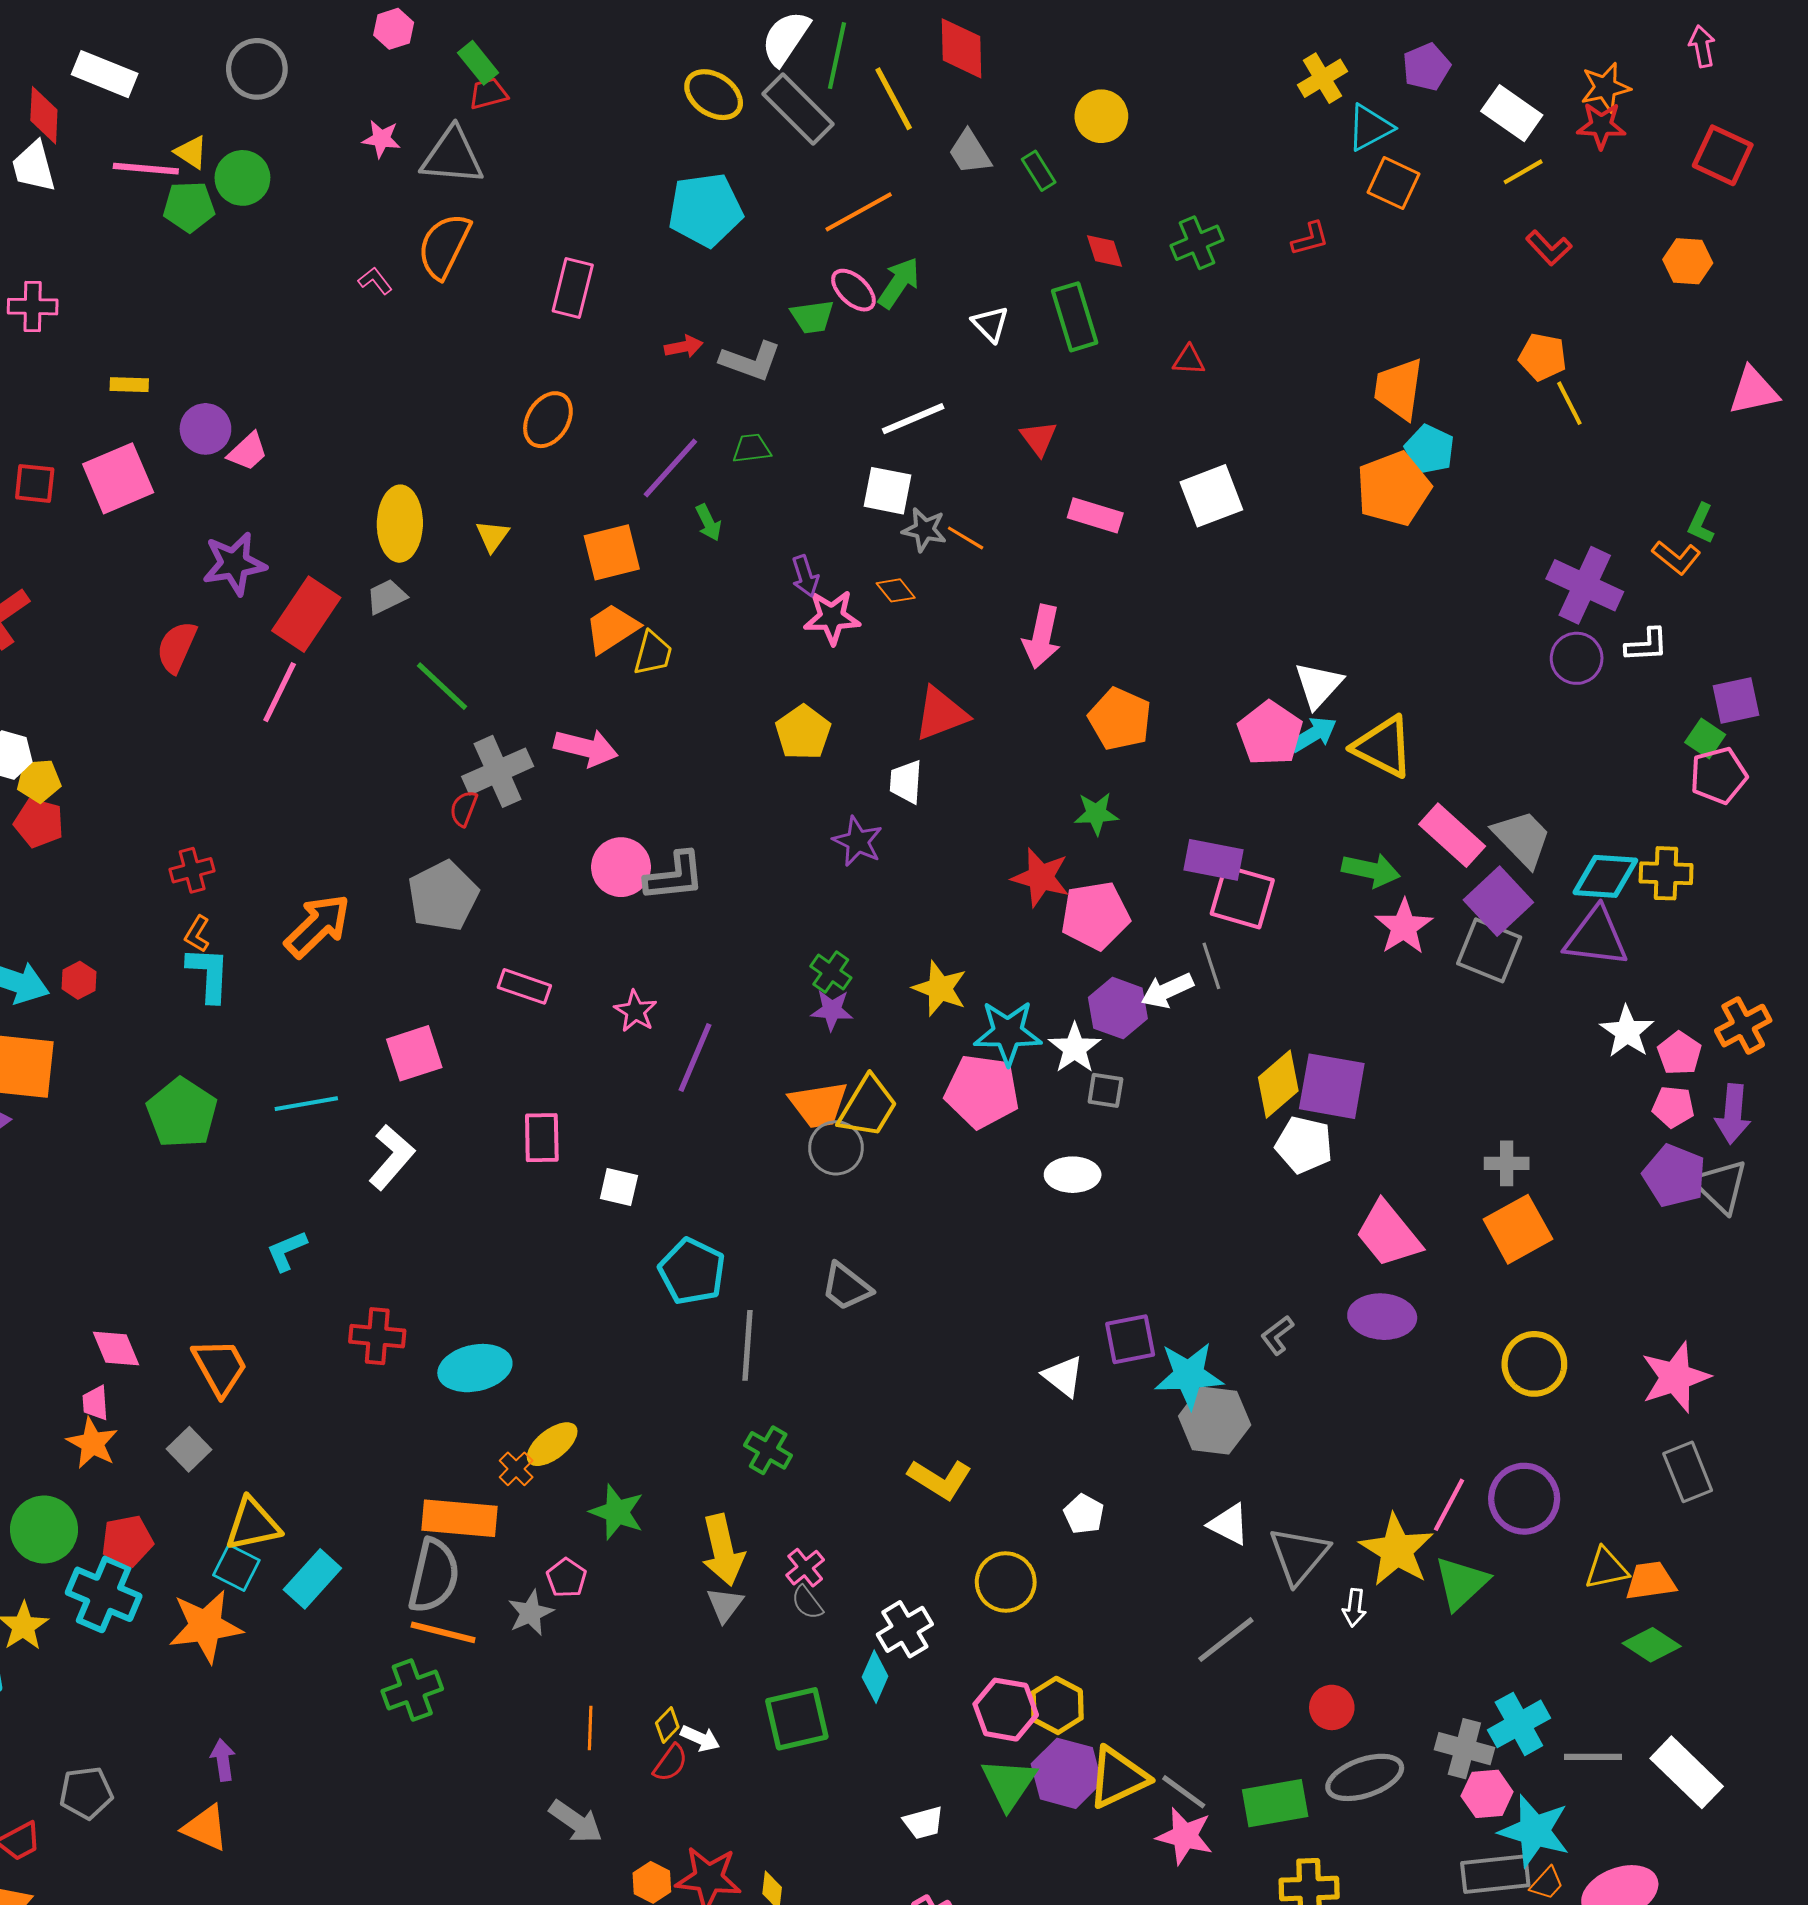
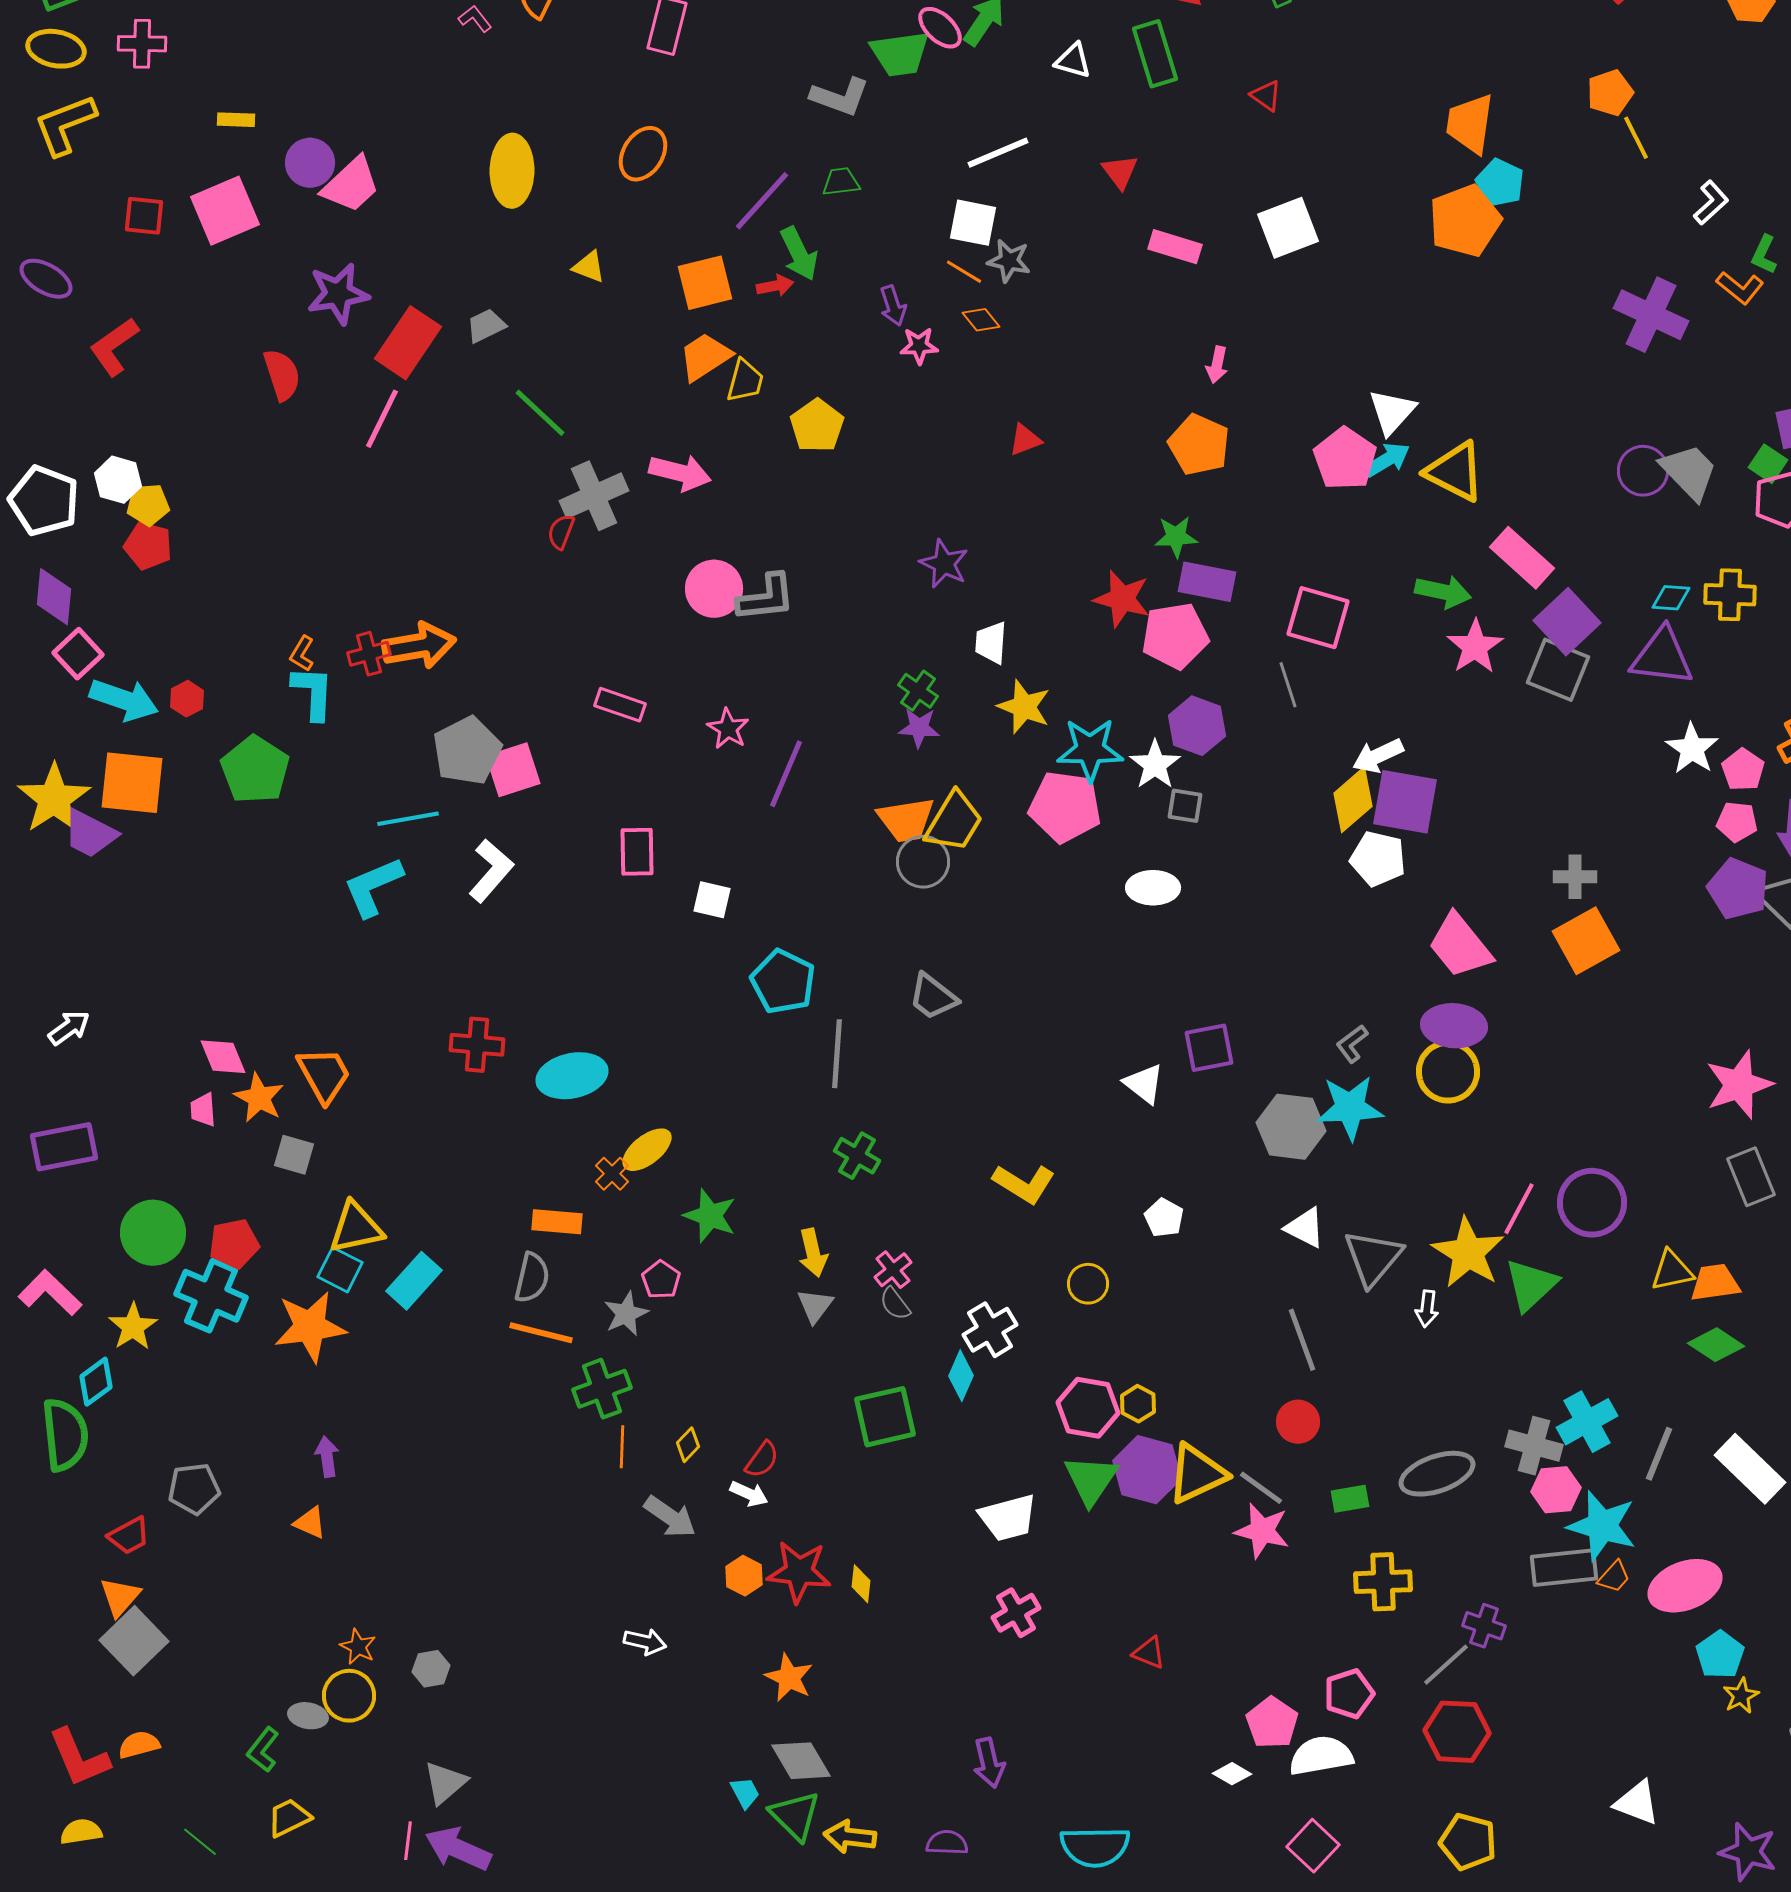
green trapezoid: (812, 317) -> (900, 54), size x1.4
white triangle: (990, 324) -> (1073, 61), turned -30
red arrow: (684, 347) -> (775, 286), moved
orange pentagon: (1543, 357) -> (1610, 93), turned -30
red triangle: (1189, 360) -> (1266, 96), turned 32
pink trapezoid: (248, 452) -> (351, 185), size x1.5
green arrow: (708, 523) -> (799, 254), size x1.5
yellow ellipse: (400, 524) -> (512, 171), moved
yellow triangle: (492, 536) -> (589, 267), turned -45
orange line: (966, 538) -> (964, 272), moved
pink star: (832, 617) -> (919, 346), size x0.7
pink arrow: (1042, 637) -> (1217, 365), moved, size x0.6
white L-shape: (1647, 645) -> (1711, 203), moved, turned -39
red semicircle: (177, 647) -> (282, 375), turned 138
purple circle: (1577, 658) -> (1643, 471), moved
red triangle: (941, 714) -> (1025, 440), size x0.6
yellow pentagon: (803, 732) -> (817, 426), moved
white trapezoid: (906, 782) -> (991, 643), moved
gray trapezoid: (1522, 838) -> (1689, 472), moved
purple rectangle: (1213, 860) -> (1207, 582), moved
red cross: (192, 870) -> (369, 654), moved
cyan diamond: (1605, 876) -> (1671, 598), size x0.6
gray pentagon: (443, 896) -> (467, 751), moved
orange arrow: (318, 926) -> (419, 646), turned 34
white arrow: (1167, 991) -> (1378, 756), moved
green pentagon: (182, 1113) -> (255, 770), moved
cyan L-shape: (287, 1251) -> (373, 887), moved, size x1.5
yellow circle: (1534, 1364) -> (1448, 1072), moved
cyan star: (1189, 1375) -> (1350, 1108), moved
orange star: (92, 1443) -> (259, 1098), moved
gray square: (189, 1449) -> (294, 1155), turned -30
orange rectangle: (460, 1518) -> (557, 1222), size x0.7
yellow arrow: (723, 1550) -> (813, 1253), size x0.7
gray semicircle: (434, 1576) -> (532, 1278), size x0.7
yellow circle: (1006, 1582) -> (1088, 1284), size x0.7
gray line: (1226, 1640) -> (1302, 1340), turned -72
green cross: (412, 1690) -> (602, 1389), moved
yellow hexagon: (1057, 1705) -> (1138, 1404), size x0.7
red circle: (1332, 1707) -> (1298, 1422), moved
yellow diamond: (667, 1725) -> (688, 1445), moved
orange line: (590, 1728) -> (622, 1447), moved
white arrow: (700, 1738) -> (749, 1494), moved
gray line: (1593, 1757) -> (1659, 1454), turned -68
green rectangle: (1275, 1803) -> (1350, 1499), size x0.6
white trapezoid: (923, 1823) -> (1008, 1518), size x1.5
orange triangle: (205, 1828) -> (310, 1523), size x0.7

